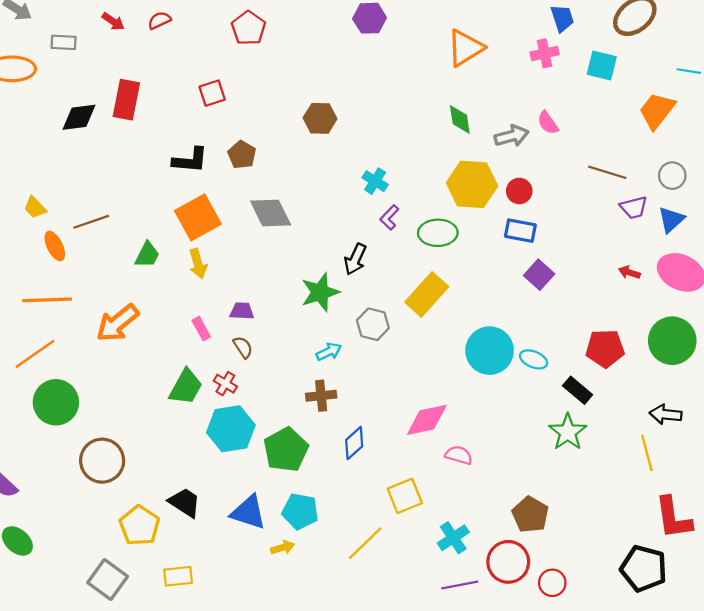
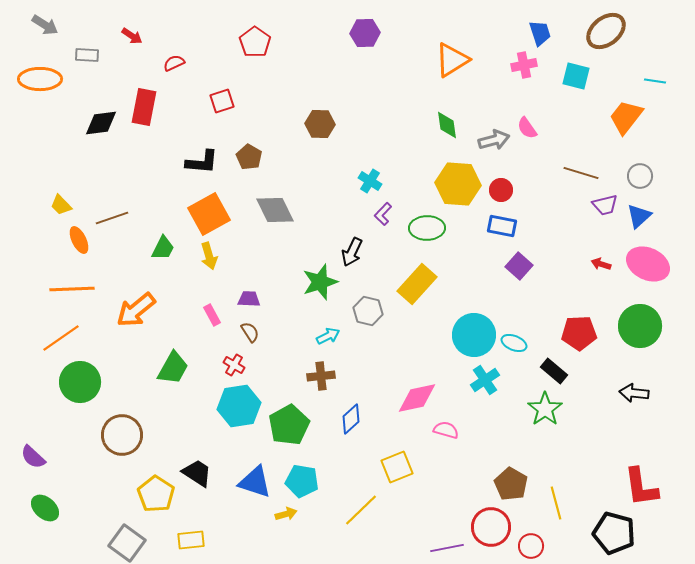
red semicircle: (159, 20) -> (174, 63), moved
green trapezoid: (186, 387) -> (173, 368), moved
yellow line: (647, 453) -> (556, 503), moved
cyan cross: (453, 538) -> (485, 380), moved

